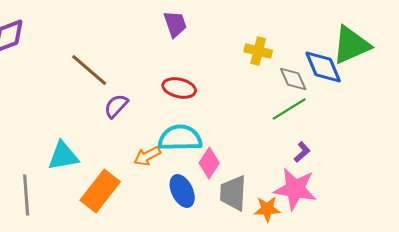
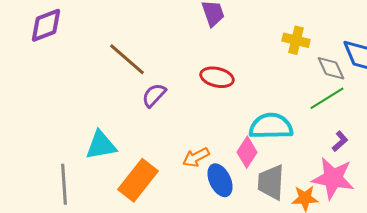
cyan semicircle: (180, 138) -> (271, 126), moved
orange arrow: (147, 156) -> (196, 157), moved

